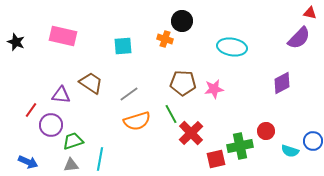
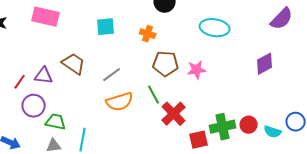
orange cross: (165, 39) -> (148, 34), moved
red line: (31, 110) -> (20, 82), moved
red circle: (266, 131) -> (249, 125), moved
green trapezoid: (73, 141) -> (56, 122), turned 30

